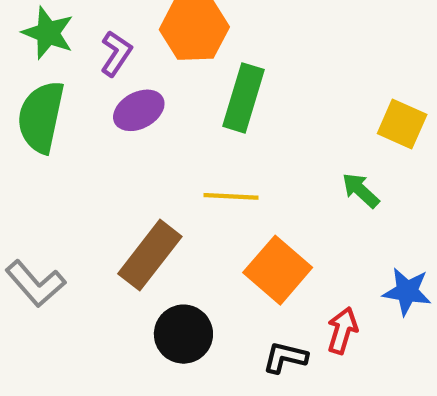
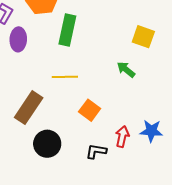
purple ellipse: (139, 110) -> (18, 39), turned -55
orange square: (278, 270) -> (90, 110), size x0.7
blue star: (407, 292) -> (151, 131), moved

